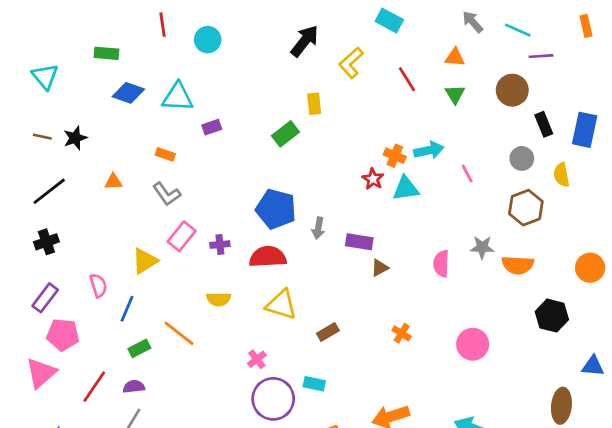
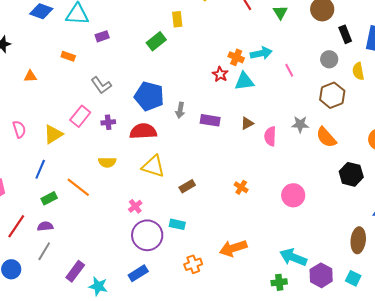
gray L-shape: (167, 194) -> (101, 85), moved
orange semicircle: (518, 265) -> (326, 137), turned 45
brown triangle: (380, 268) -> (247, 123), moved
pink semicircle: (98, 285) -> (19, 129), moved

